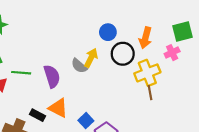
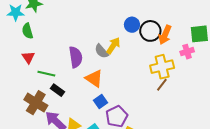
black circle: (123, 54) -> (150, 31), moved
green line: (21, 73) -> (46, 74), moved
brown line: (150, 93) -> (162, 85), turned 40
orange triangle: (58, 108) -> (94, 78), moved

